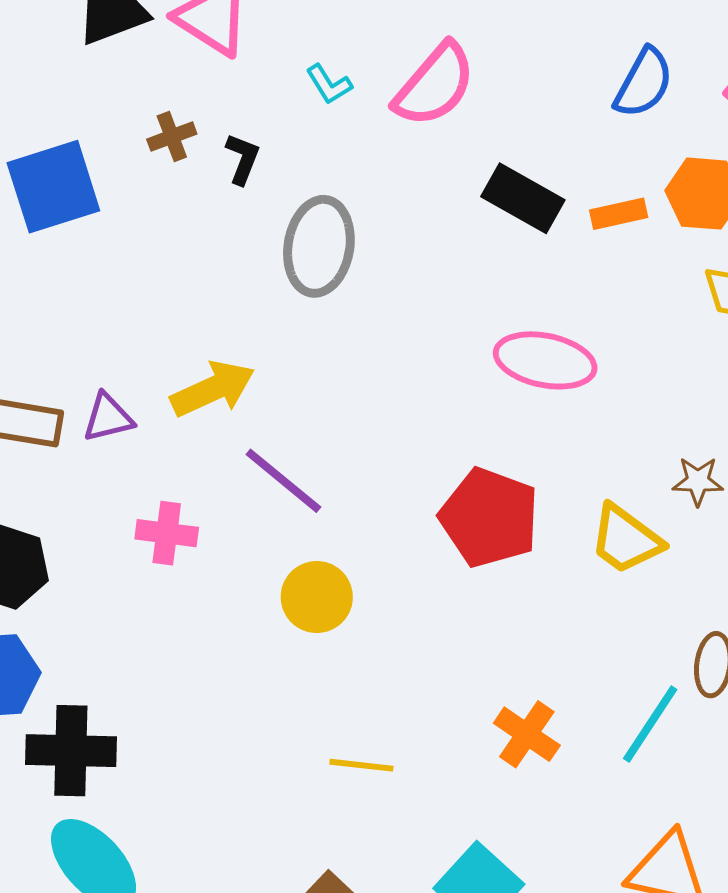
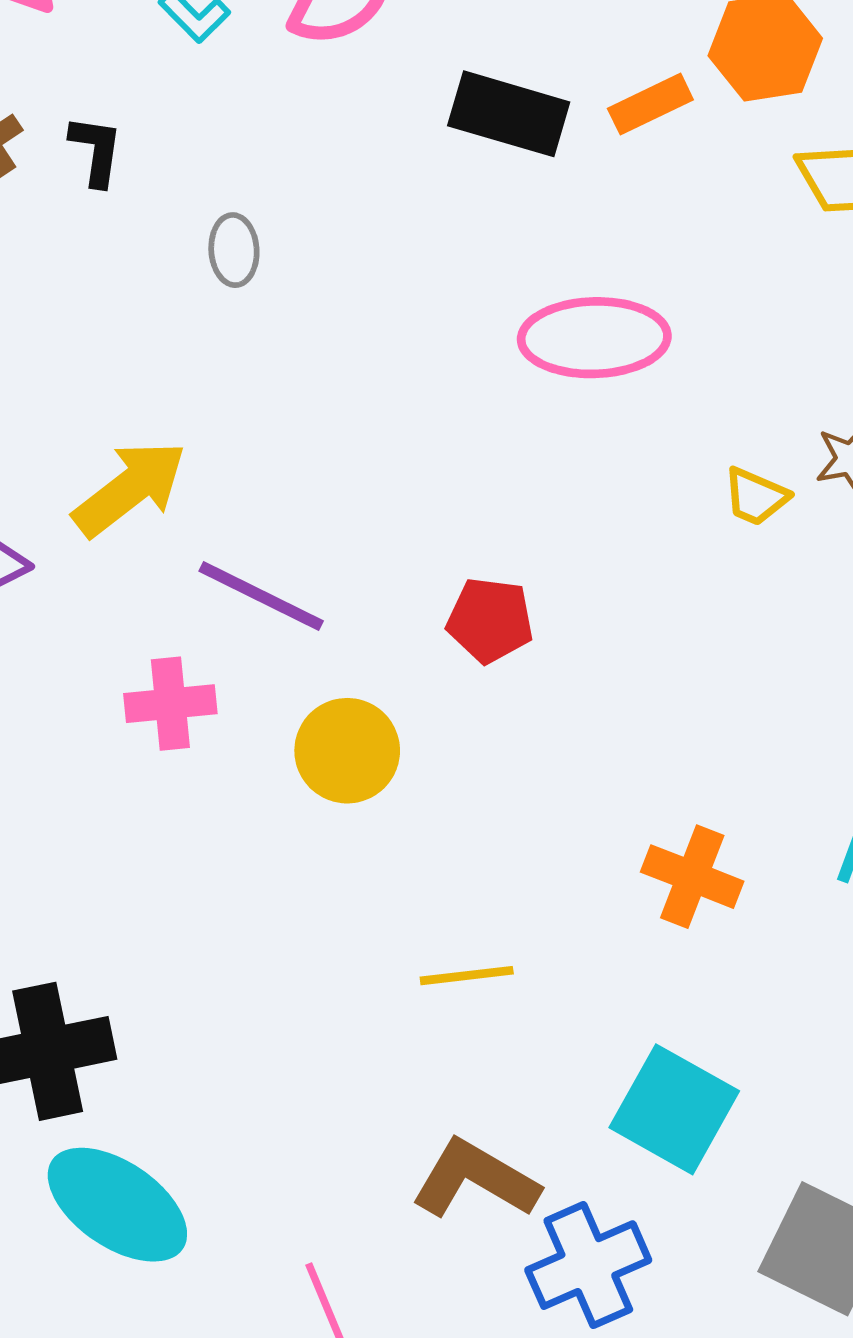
gray ellipse: (319, 246) -> (234, 250), size x0.5
red pentagon: (489, 518) -> (490, 620), moved, size x0.6
pink cross: (167, 533) -> (170, 704), moved
yellow trapezoid: (626, 539) -> (756, 497), moved, size x0.6

